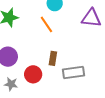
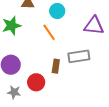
gray rectangle: (74, 73) -> (79, 56), moved

